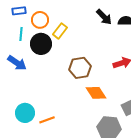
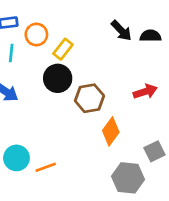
black circle: (41, 44) -> (58, 78), moved
orange diamond: (96, 93) -> (111, 131), turned 70

